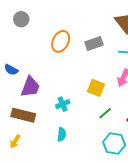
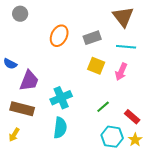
yellow square: (96, 88) -> (96, 66), moved
cyan cross: (63, 104) -> (61, 98), size x1.5
cyan semicircle: (62, 134) -> (60, 128), size x1.5

